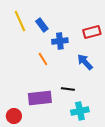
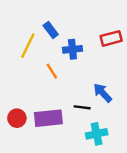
yellow line: (20, 21) -> (28, 46), moved, turned 50
blue arrow: (85, 62) -> (103, 93), moved
red circle: (14, 116) -> (17, 118), moved

